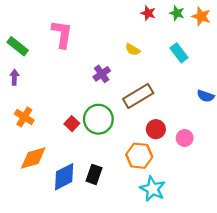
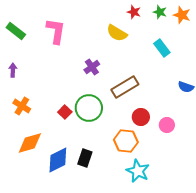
green rectangle: (18, 46) -> (16, 31), moved
yellow semicircle: (133, 50) -> (117, 33), moved, size x1.5

